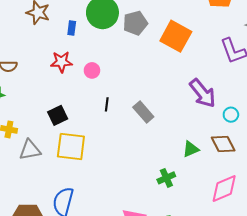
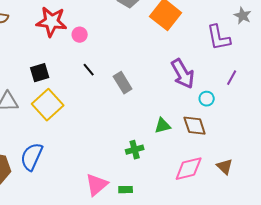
red star: (61, 62) -> (52, 22), size x1.4
black line: (107, 104) -> (89, 70), turned -56
yellow square: (71, 146) -> (48, 105), turned 32

